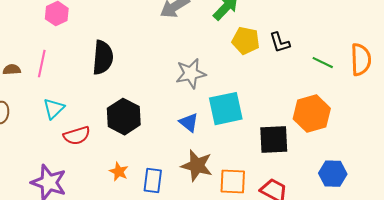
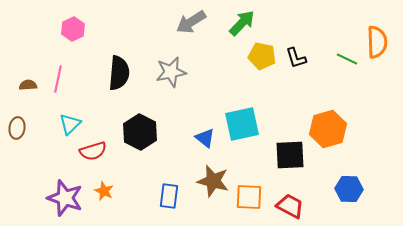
orange semicircle: (361, 60) -> (377, 42), moved
green line: (323, 63) -> (347, 59), moved
gray star: (191, 74) -> (171, 72), moved
orange star: (119, 172) -> (104, 191), moved

